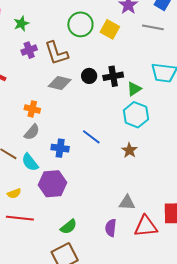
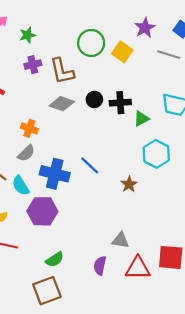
cyan hexagon: (136, 115) -> (156, 154), moved
blue cross: (60, 148) -> (55, 174), size x1.5

